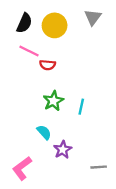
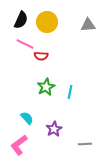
gray triangle: (93, 17) -> (88, 25), moved, turned 49
cyan semicircle: (44, 132) -> (27, 118), moved

